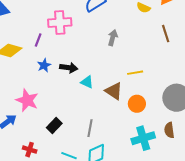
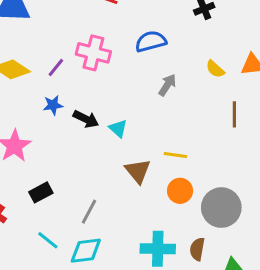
gray arrow: (113, 38) -> (167, 85), moved
cyan triangle: (87, 82) -> (118, 128), moved
orange circle: (137, 104) -> (180, 191), moved

